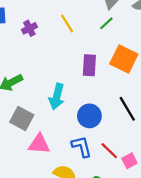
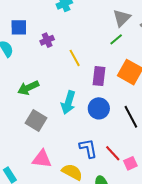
yellow line: (67, 24) -> (75, 58), moved
blue circle: (89, 116) -> (99, 108), moved
pink triangle: (39, 144) -> (42, 159), moved

